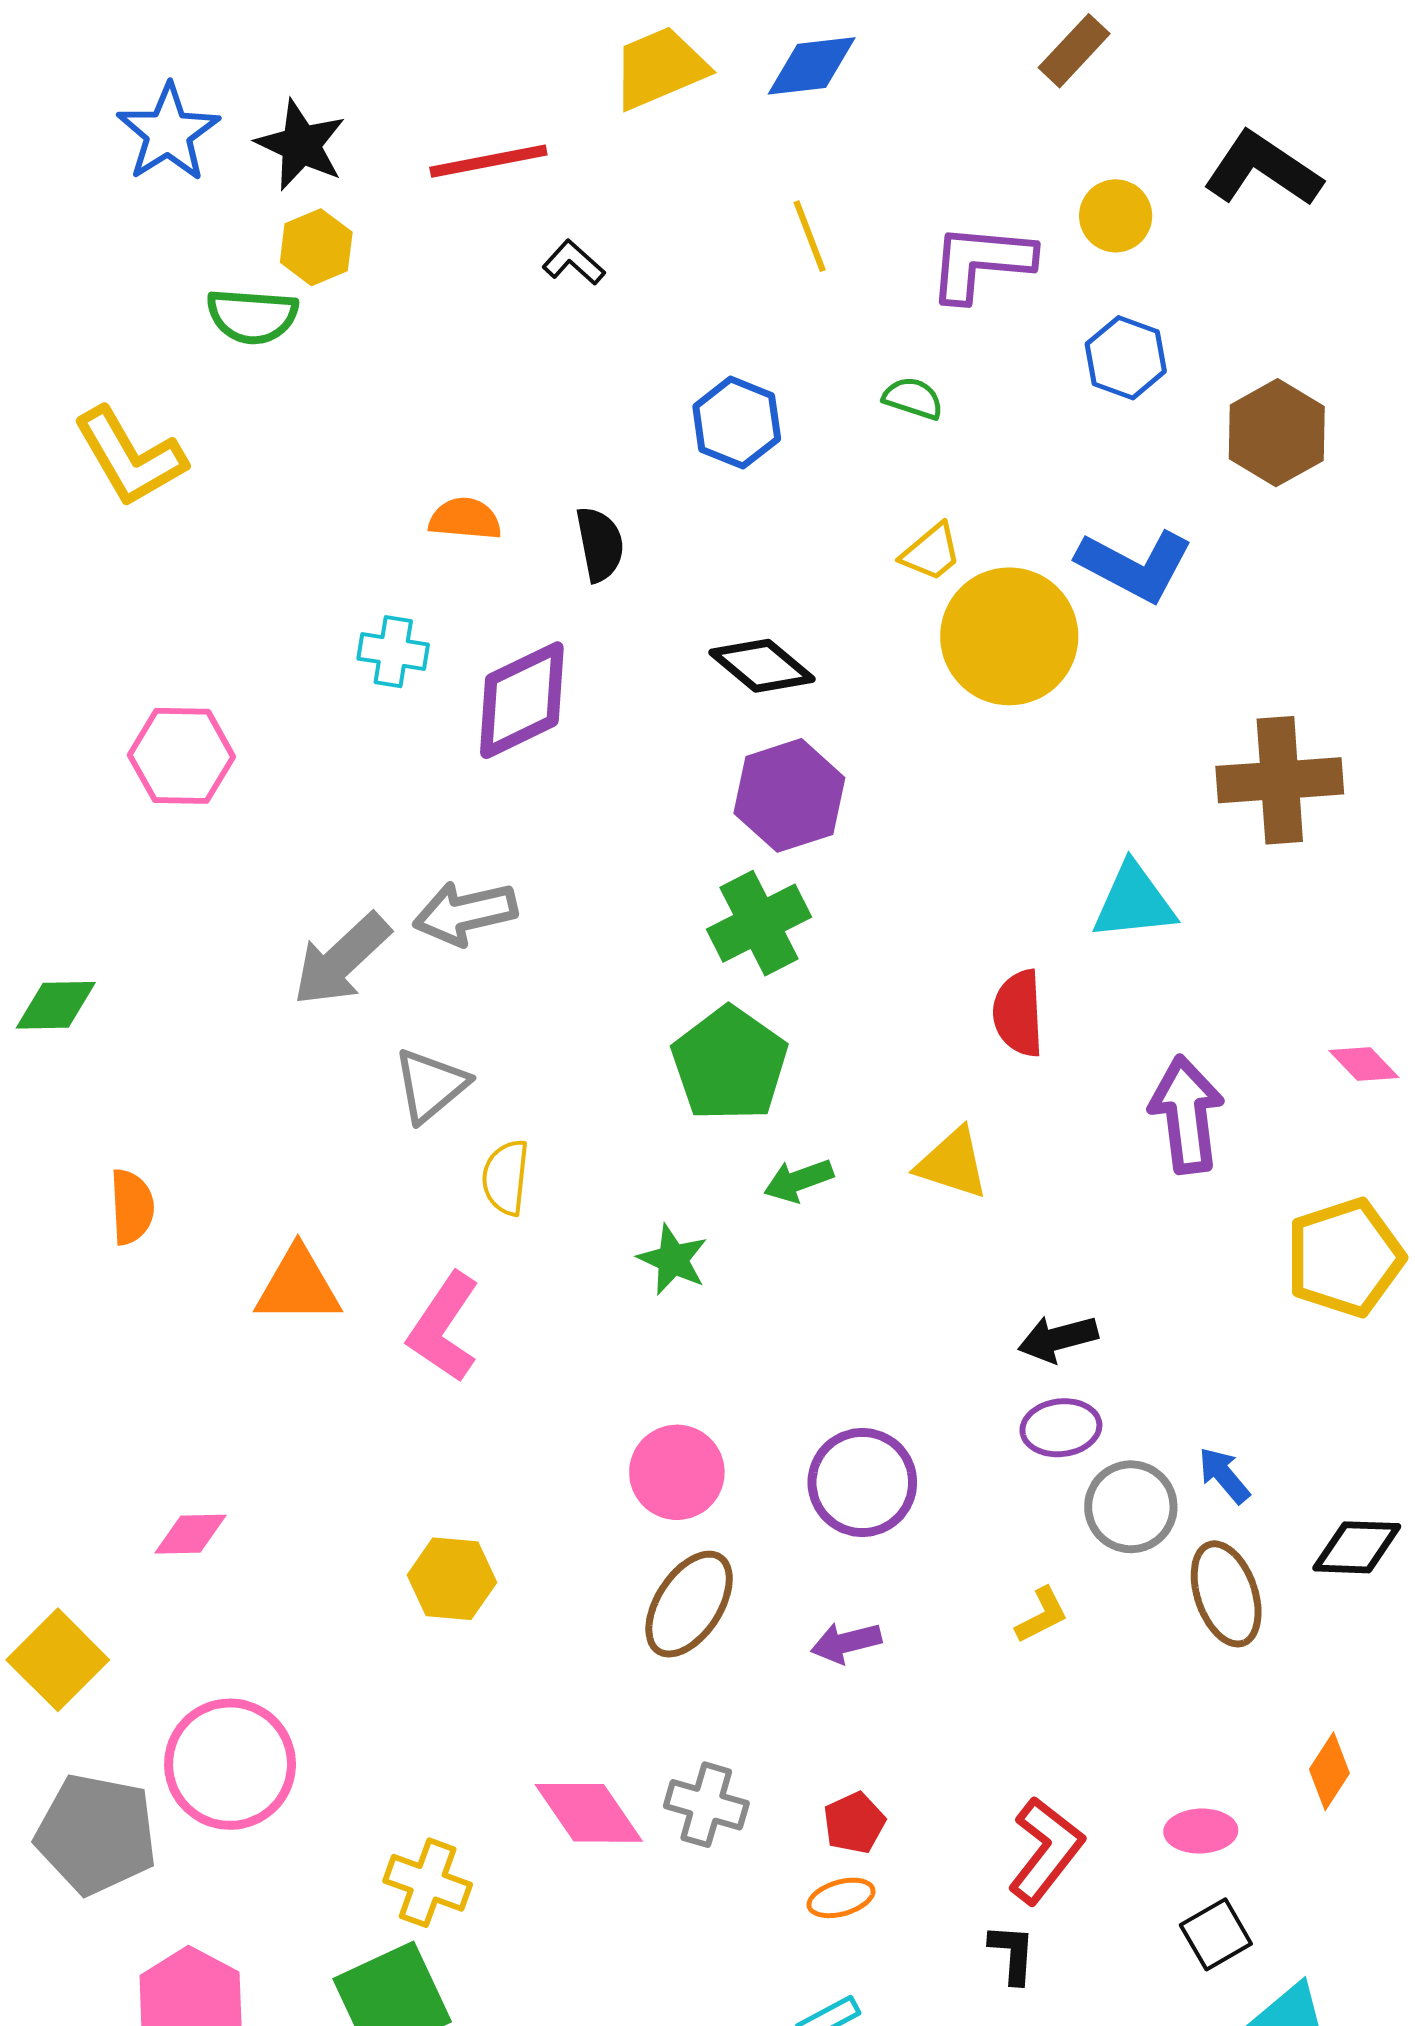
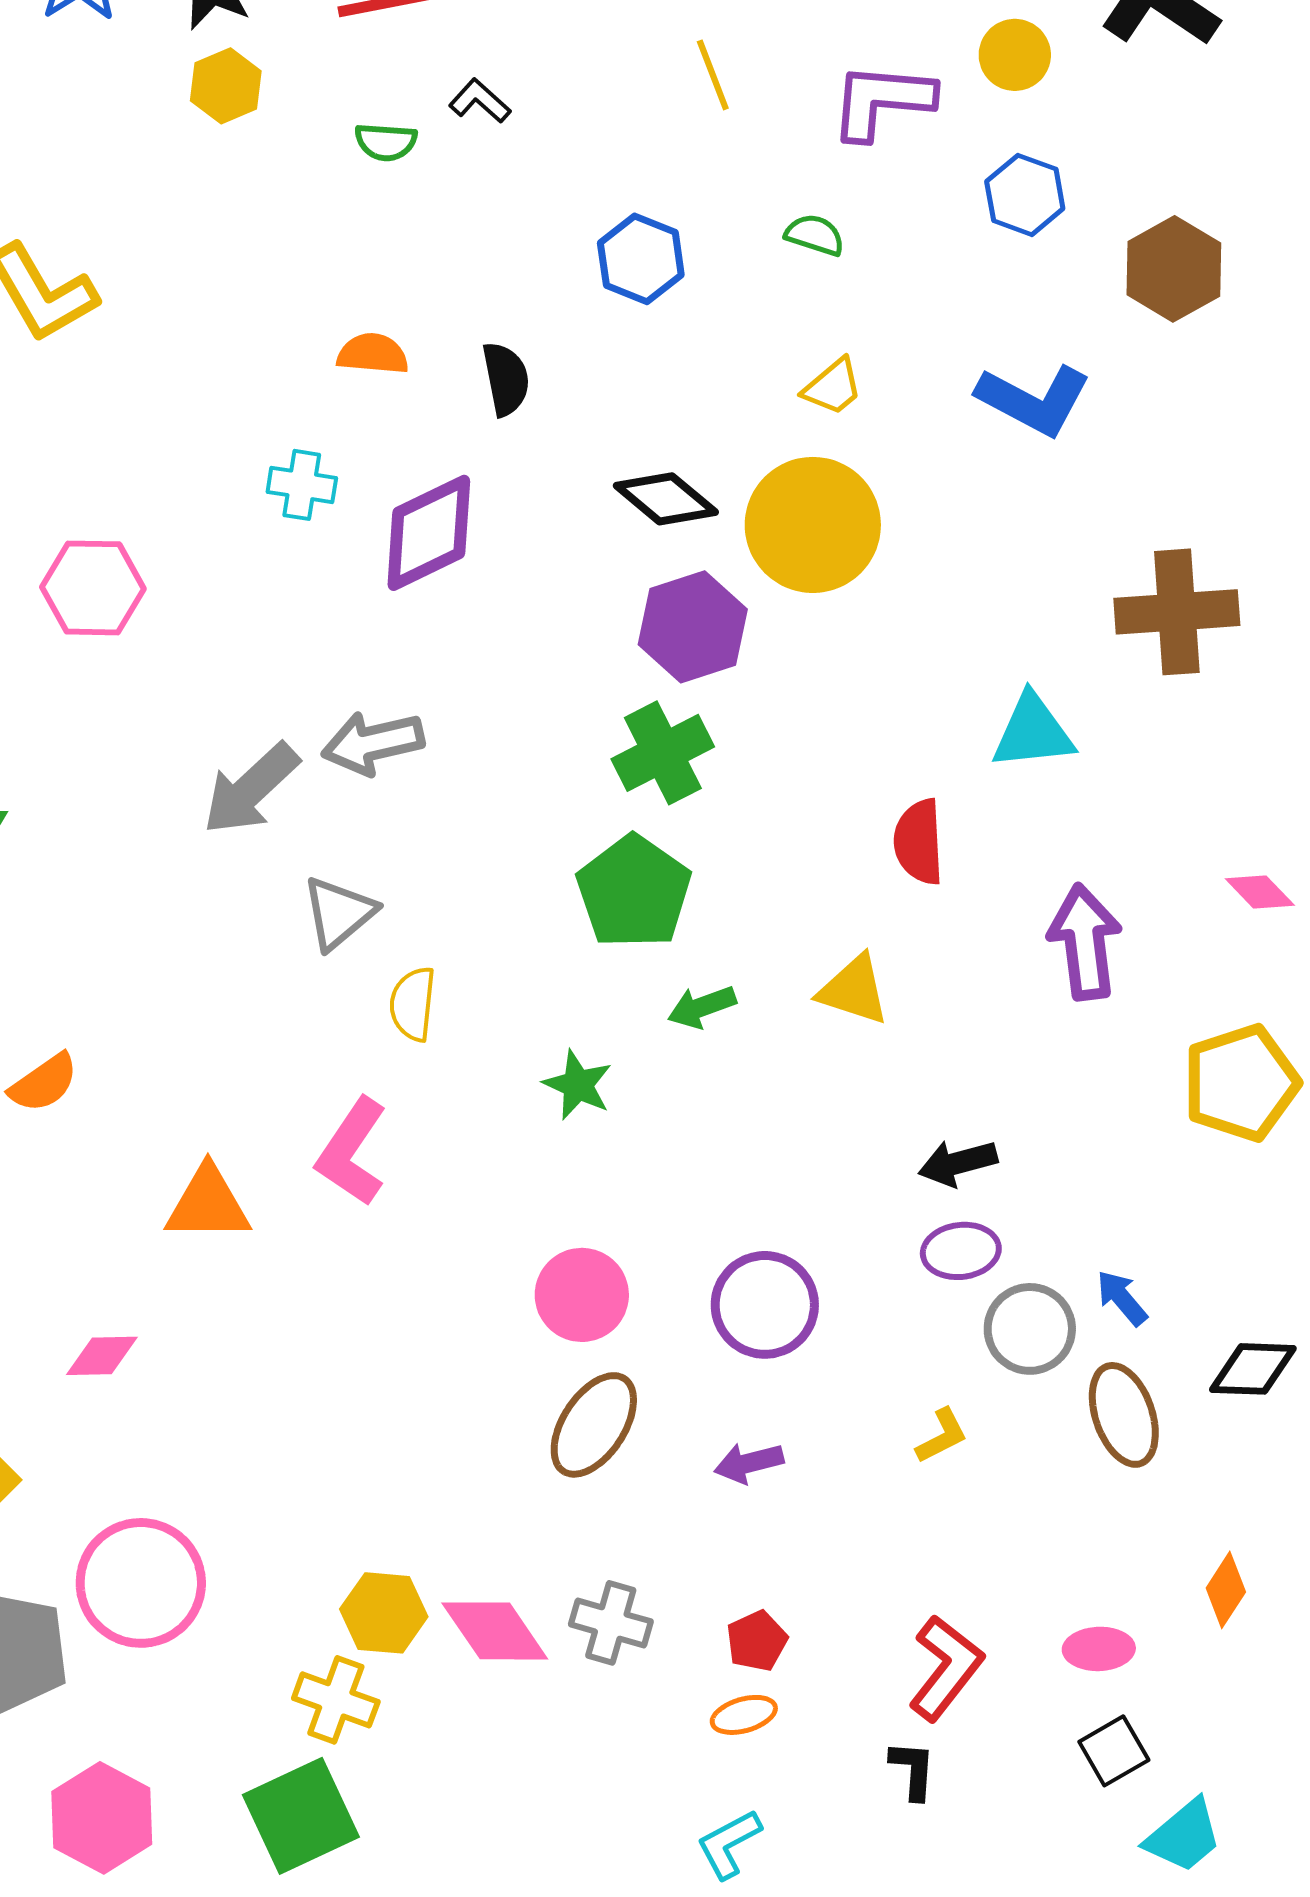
green semicircle: (252, 316) -> (386, 142), moved, size x0.7
yellow circle: (1009, 636) -> (813, 525), moved
orange semicircle: (132, 1207) -> (44, 1083), moved, turned 58
orange triangle: (298, 1286) -> (208, 1204), moved
yellow hexagon: (452, 1579) -> (384, 1613), moved

